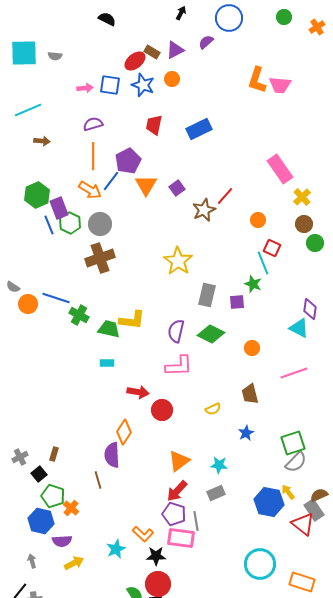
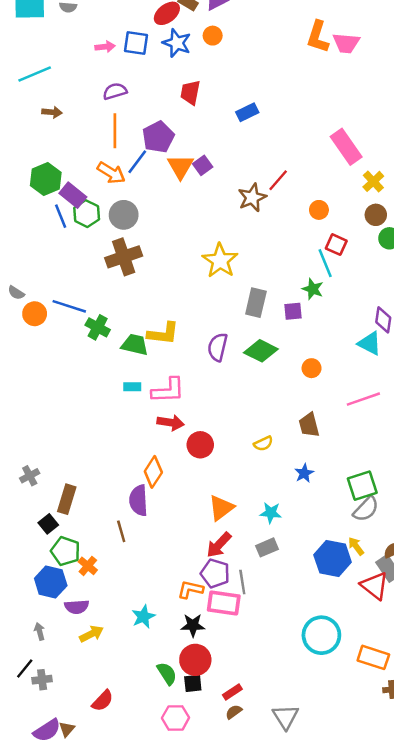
blue rectangle: (199, 129) -> (247, 112), moved, size x0.7
purple square: (177, 188) -> (203, 165), moved
purple rectangle: (59, 208) -> (73, 195), turned -30
pink L-shape: (179, 366) -> (168, 390), moved
brown rectangle: (54, 454) -> (67, 499), size x1.6
gray cross: (20, 457) -> (30, 476), moved
orange L-shape: (143, 534) -> (190, 589), moved, turned 150

